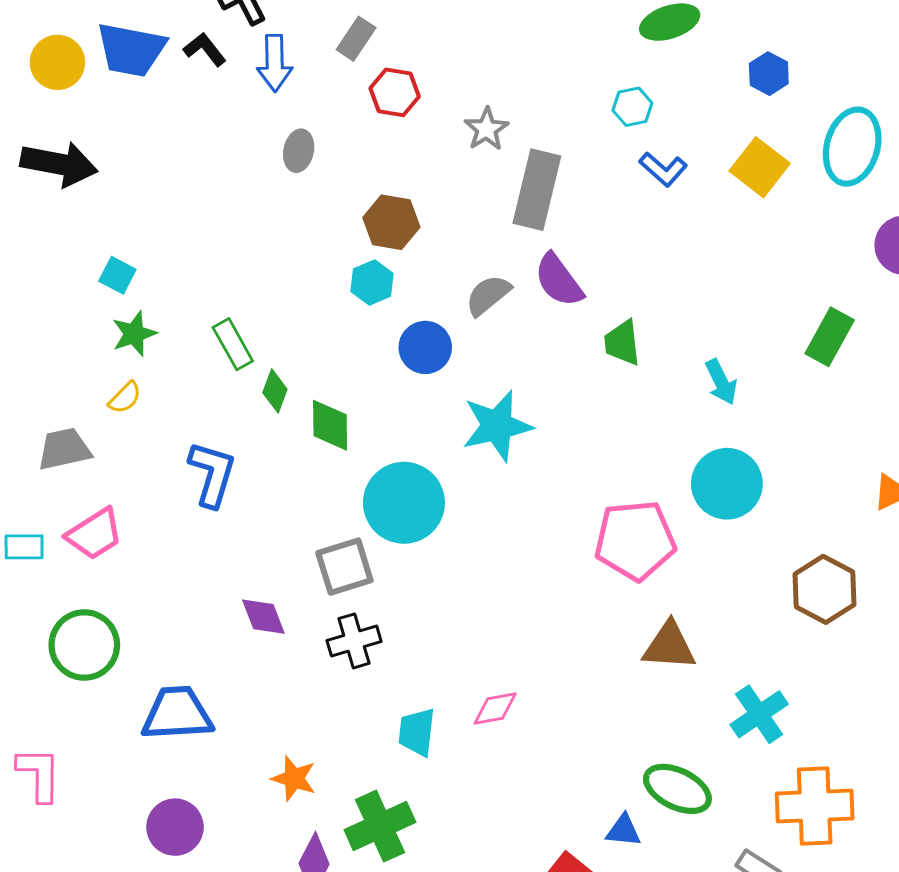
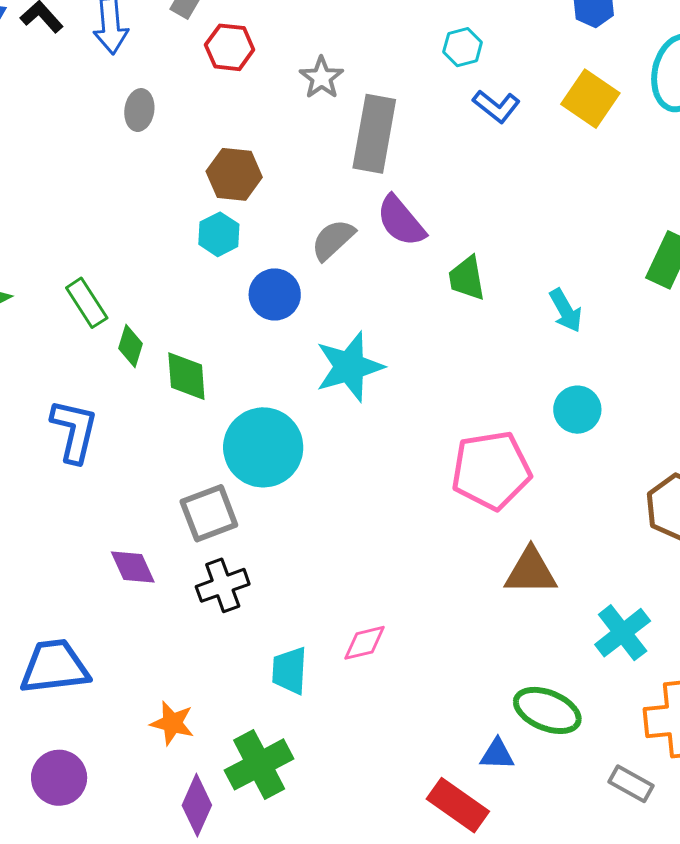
cyan circle: (727, 484) -> (577, 410), size x0.7

